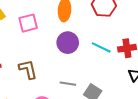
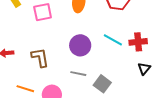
purple circle: (68, 43) -> (80, 45), moved

